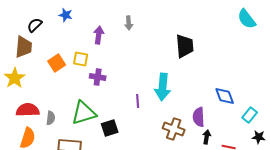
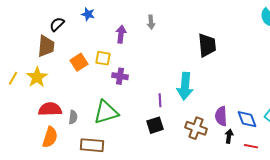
blue diamond: (225, 96) -> (247, 119), moved
black square: (110, 128) -> (155, 125), moved

